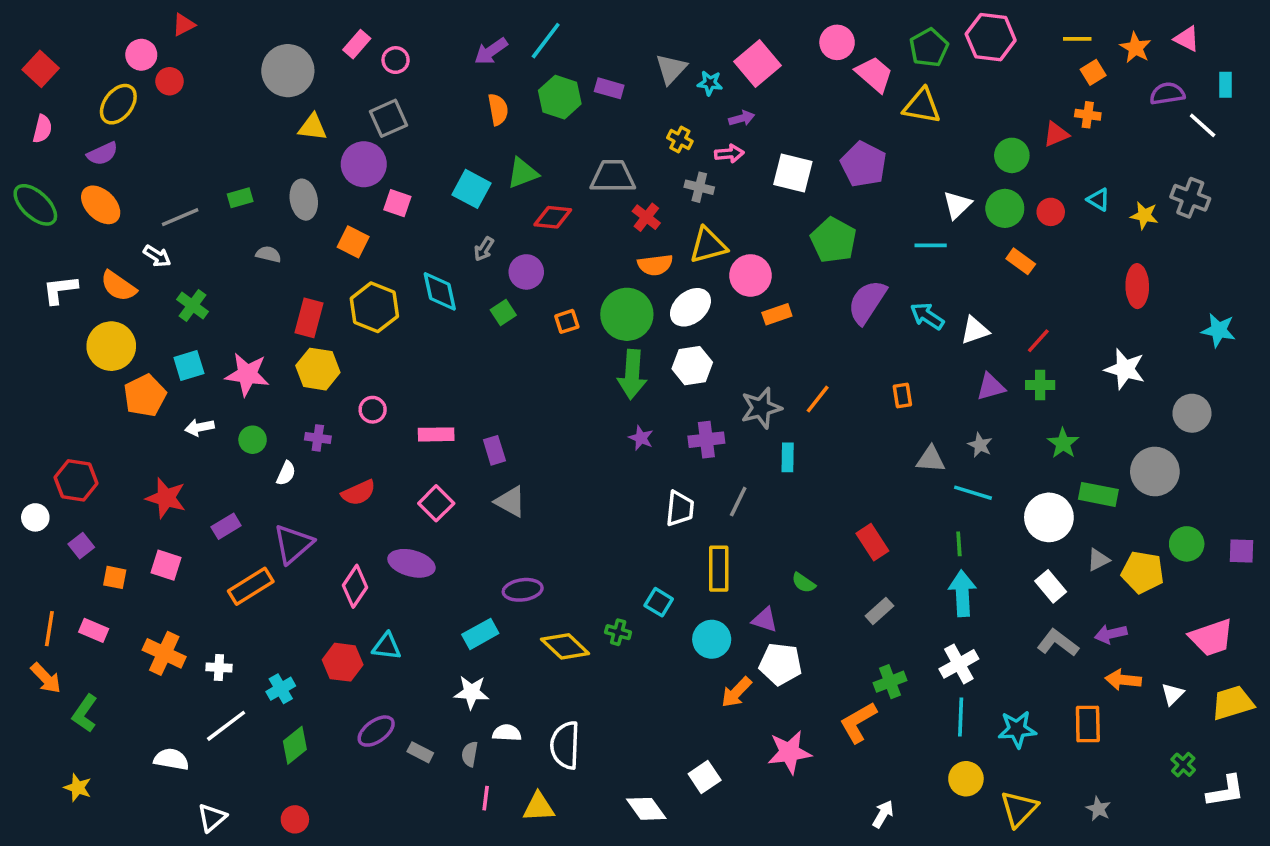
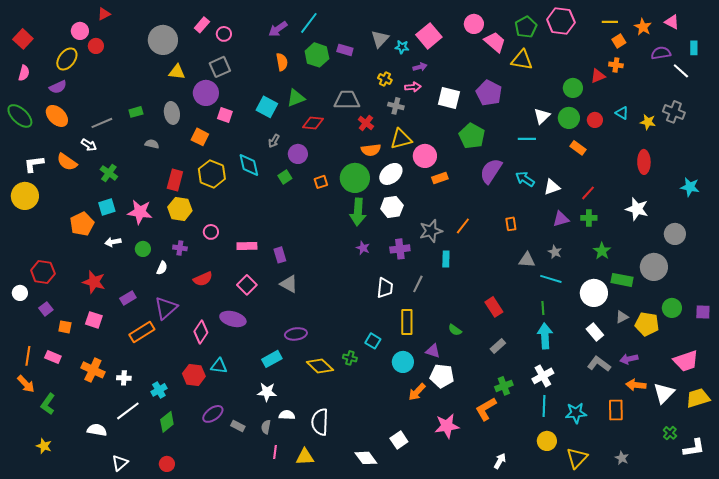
yellow circle: (111, 346) -> (25, 196), moved
white triangle: (1173, 694) -> (664, 393), size x1.6

